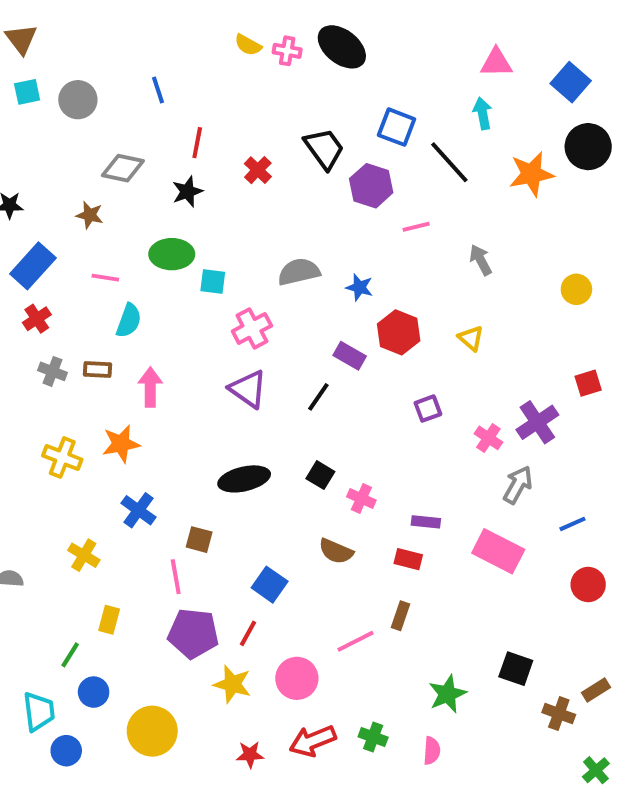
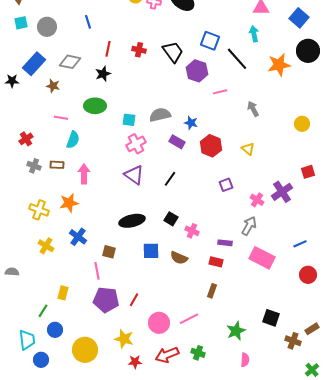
red cross: (258, 170) -> (139, 50), moved, turned -32
blue rectangle: (33, 266) -> (34, 64), moved
cyan square: (213, 282) -> (129, 120), moved
purple rectangle: (350, 356) -> (177, 142), moved
gray arrow: (518, 485) -> (249, 226), moved
yellow cross: (84, 555) -> (46, 246), moved
blue square: (270, 585) -> (151, 251), moved, turned -36
pink line: (356, 641) -> (189, 319), moved
yellow star: (232, 684) -> (124, 339), moved
pink semicircle: (432, 751) -> (245, 360), moved

